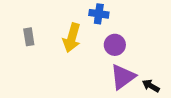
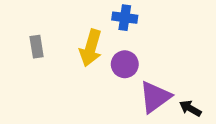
purple circle: (115, 45) -> (125, 64), moved

